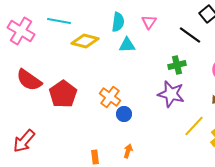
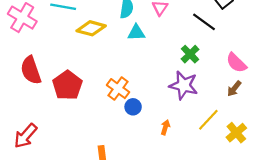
green cross: (177, 65) -> (190, 54), turned -30
red semicircle: (29, 80) -> (31, 70), turned 36
orange arrow: (128, 151) -> (165, 127), moved

